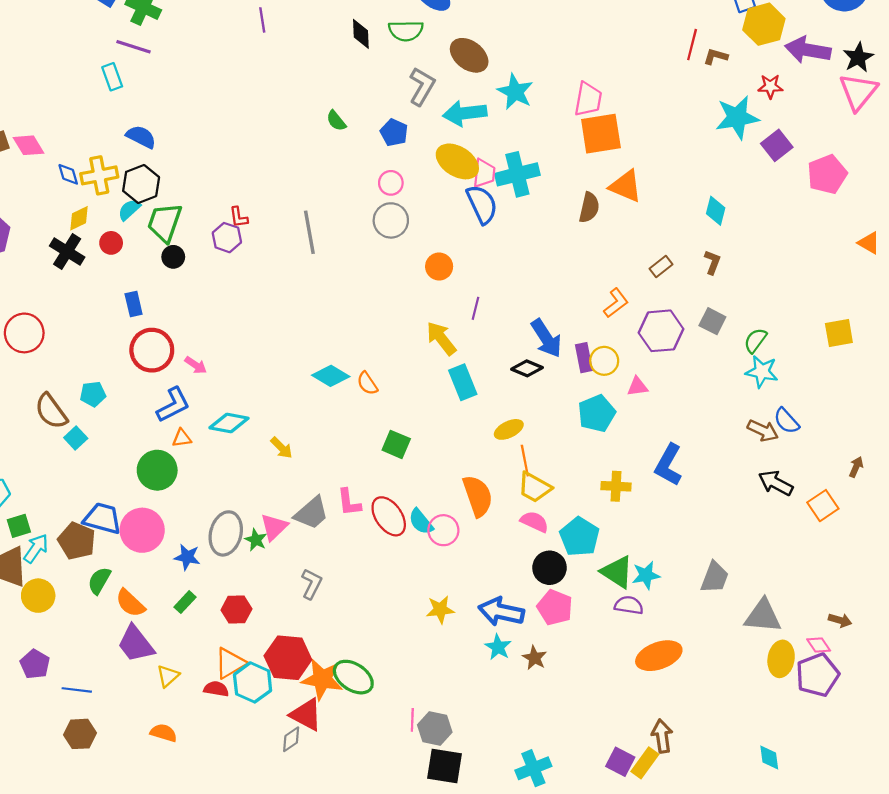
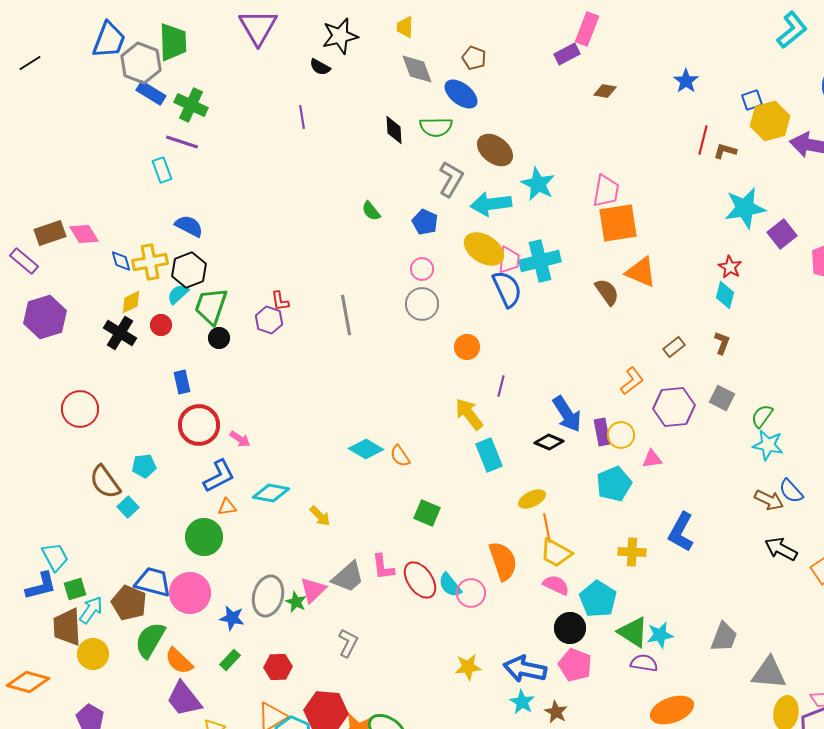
red star: (770, 86) -> (730, 267), moved, turned 30
brown semicircle: (589, 208) -> (607, 292), turned -48
green semicircle: (99, 581) -> (150, 640), size x1.4

